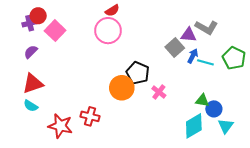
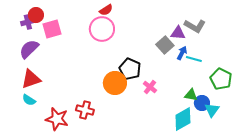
pink square: (55, 31) -> (52, 29), turned 30
purple semicircle: (31, 52) -> (29, 49), size x1.5
green pentagon: (234, 58) -> (221, 79), moved
cyan triangle: (226, 126) -> (212, 110), moved

